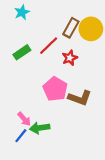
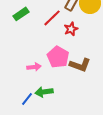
green rectangle: (22, 52) -> (21, 14), moved
pink arrow: (24, 119) -> (34, 67), moved, turned -56

